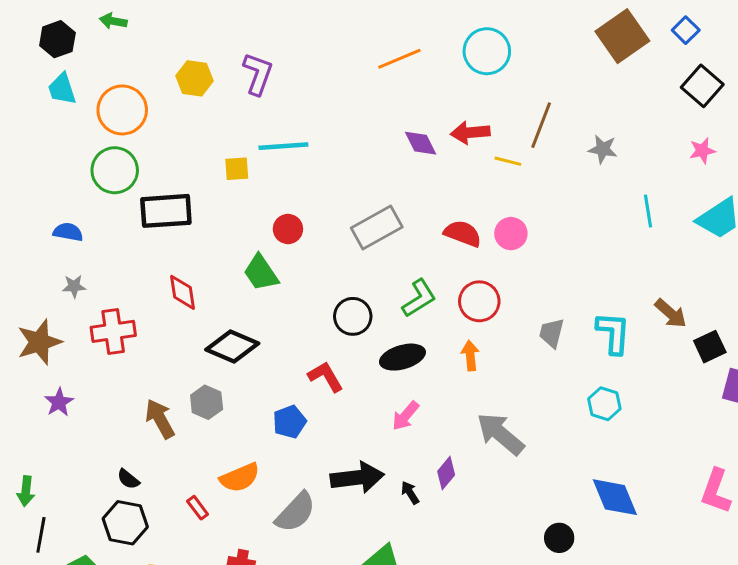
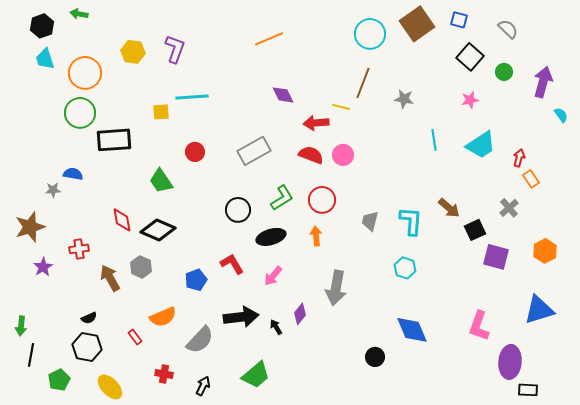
blue square: (686, 30) -> (459, 20), turned -30
cyan circle: (487, 51) -> (370, 34), moved
red arrow: (470, 133) -> (316, 123), moved
blue semicircle: (68, 232) -> (73, 174), moved
green trapezoid: (261, 273) -> (161, 181), moved
red diamond: (182, 292) -> (122, 220), moved
red cross: (113, 331) -> (79, 249), moved, size x0.7
red L-shape: (326, 377) -> (232, 264), moved
gray arrow: (500, 434) -> (336, 288), turned -120
black semicircle: (128, 479) -> (89, 318), turned -63

